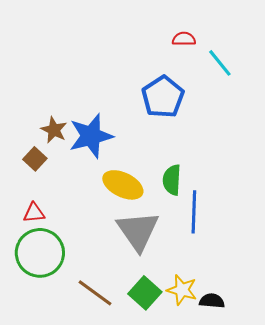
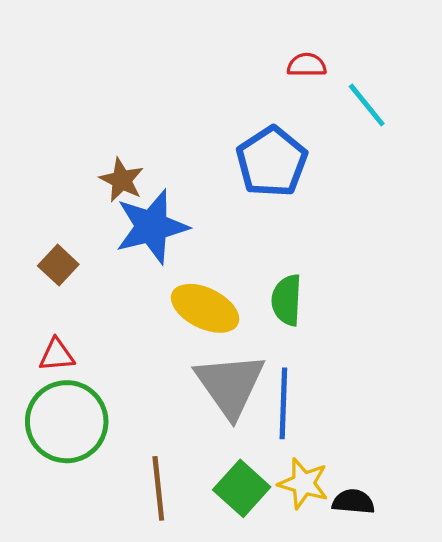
brown star: (54, 130) -> (122, 180), moved
blue line: (194, 212) -> (283, 403), moved
brown line: (95, 293) -> (158, 488), turned 48

